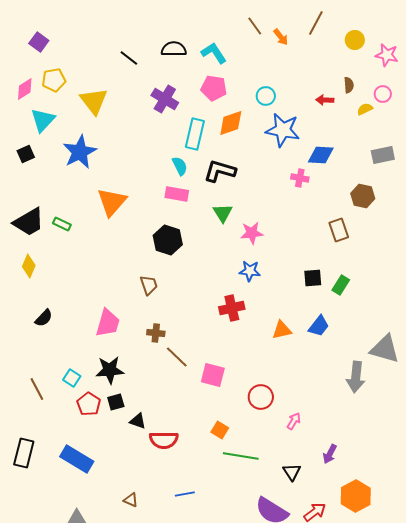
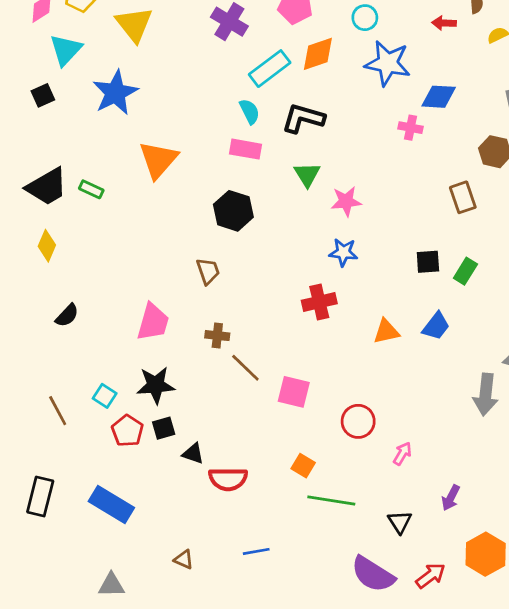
cyan rectangle: (195, 134) -> (270, 69), turned 40

